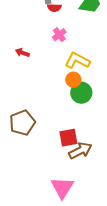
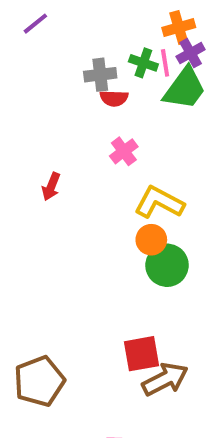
red arrow: (22, 53) -> (51, 187), turned -88
brown pentagon: (22, 123) -> (39, 381), moved

